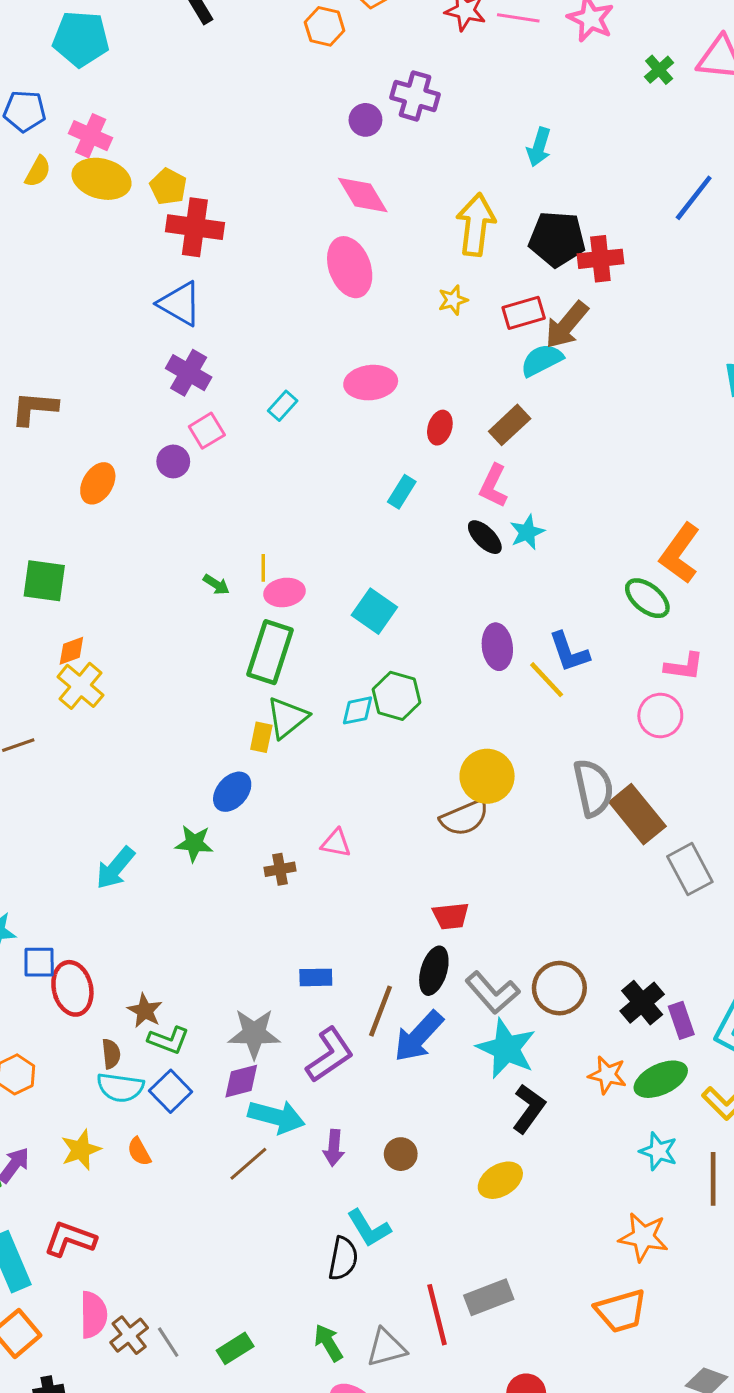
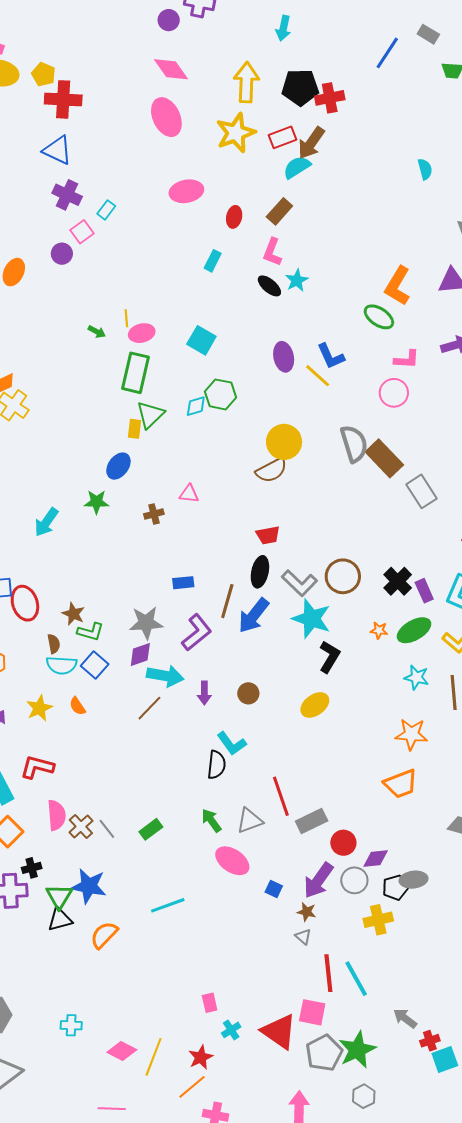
yellow star: (453, 300) -> (236, 133), size x2.0
cyan rectangle: (283, 406) -> (106, 210), moved
orange star: (607, 1075) -> (379, 630), size x0.7
gray rectangle: (489, 1297) -> (312, 821), moved

